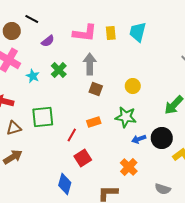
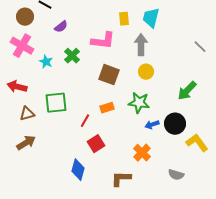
pink L-shape: (85, 33) -> (103, 41), moved
gray arrow: (90, 64) -> (141, 45), moved
brown square: (96, 89) -> (109, 75), size x1.5

